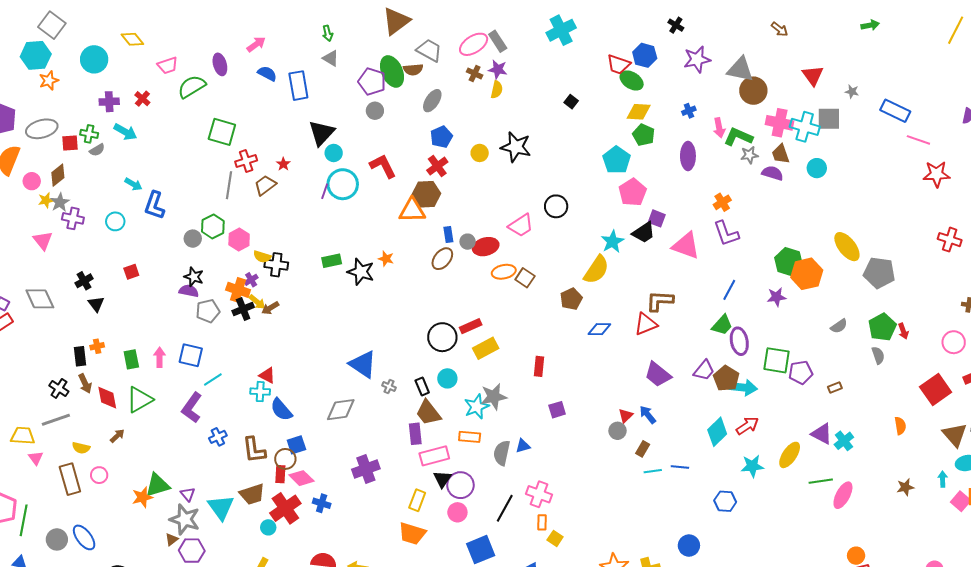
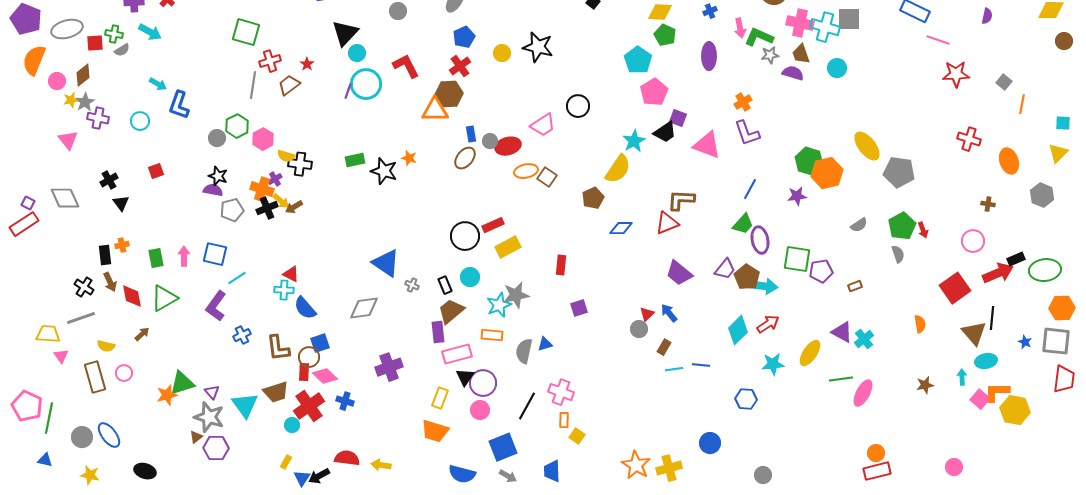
brown trapezoid: (428, 413) -> (451, 311), turned 88

